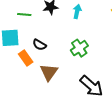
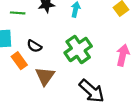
green cross: (79, 48) -> (78, 49), size x1.4

